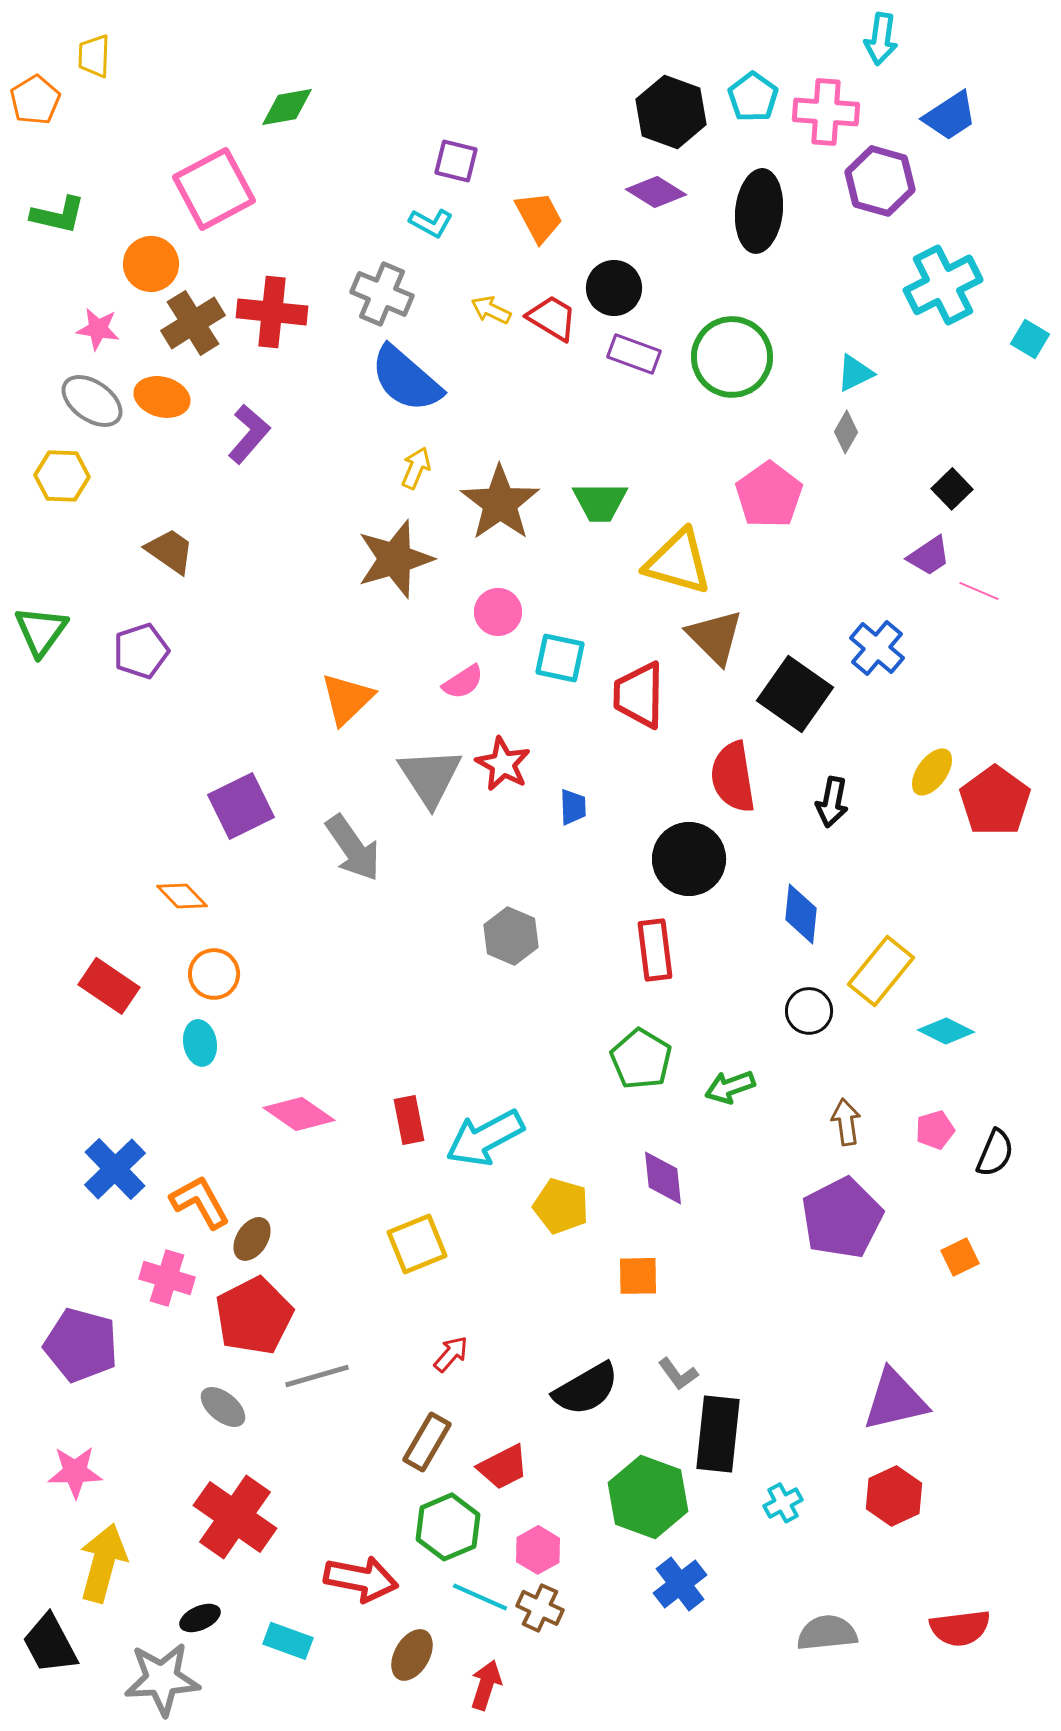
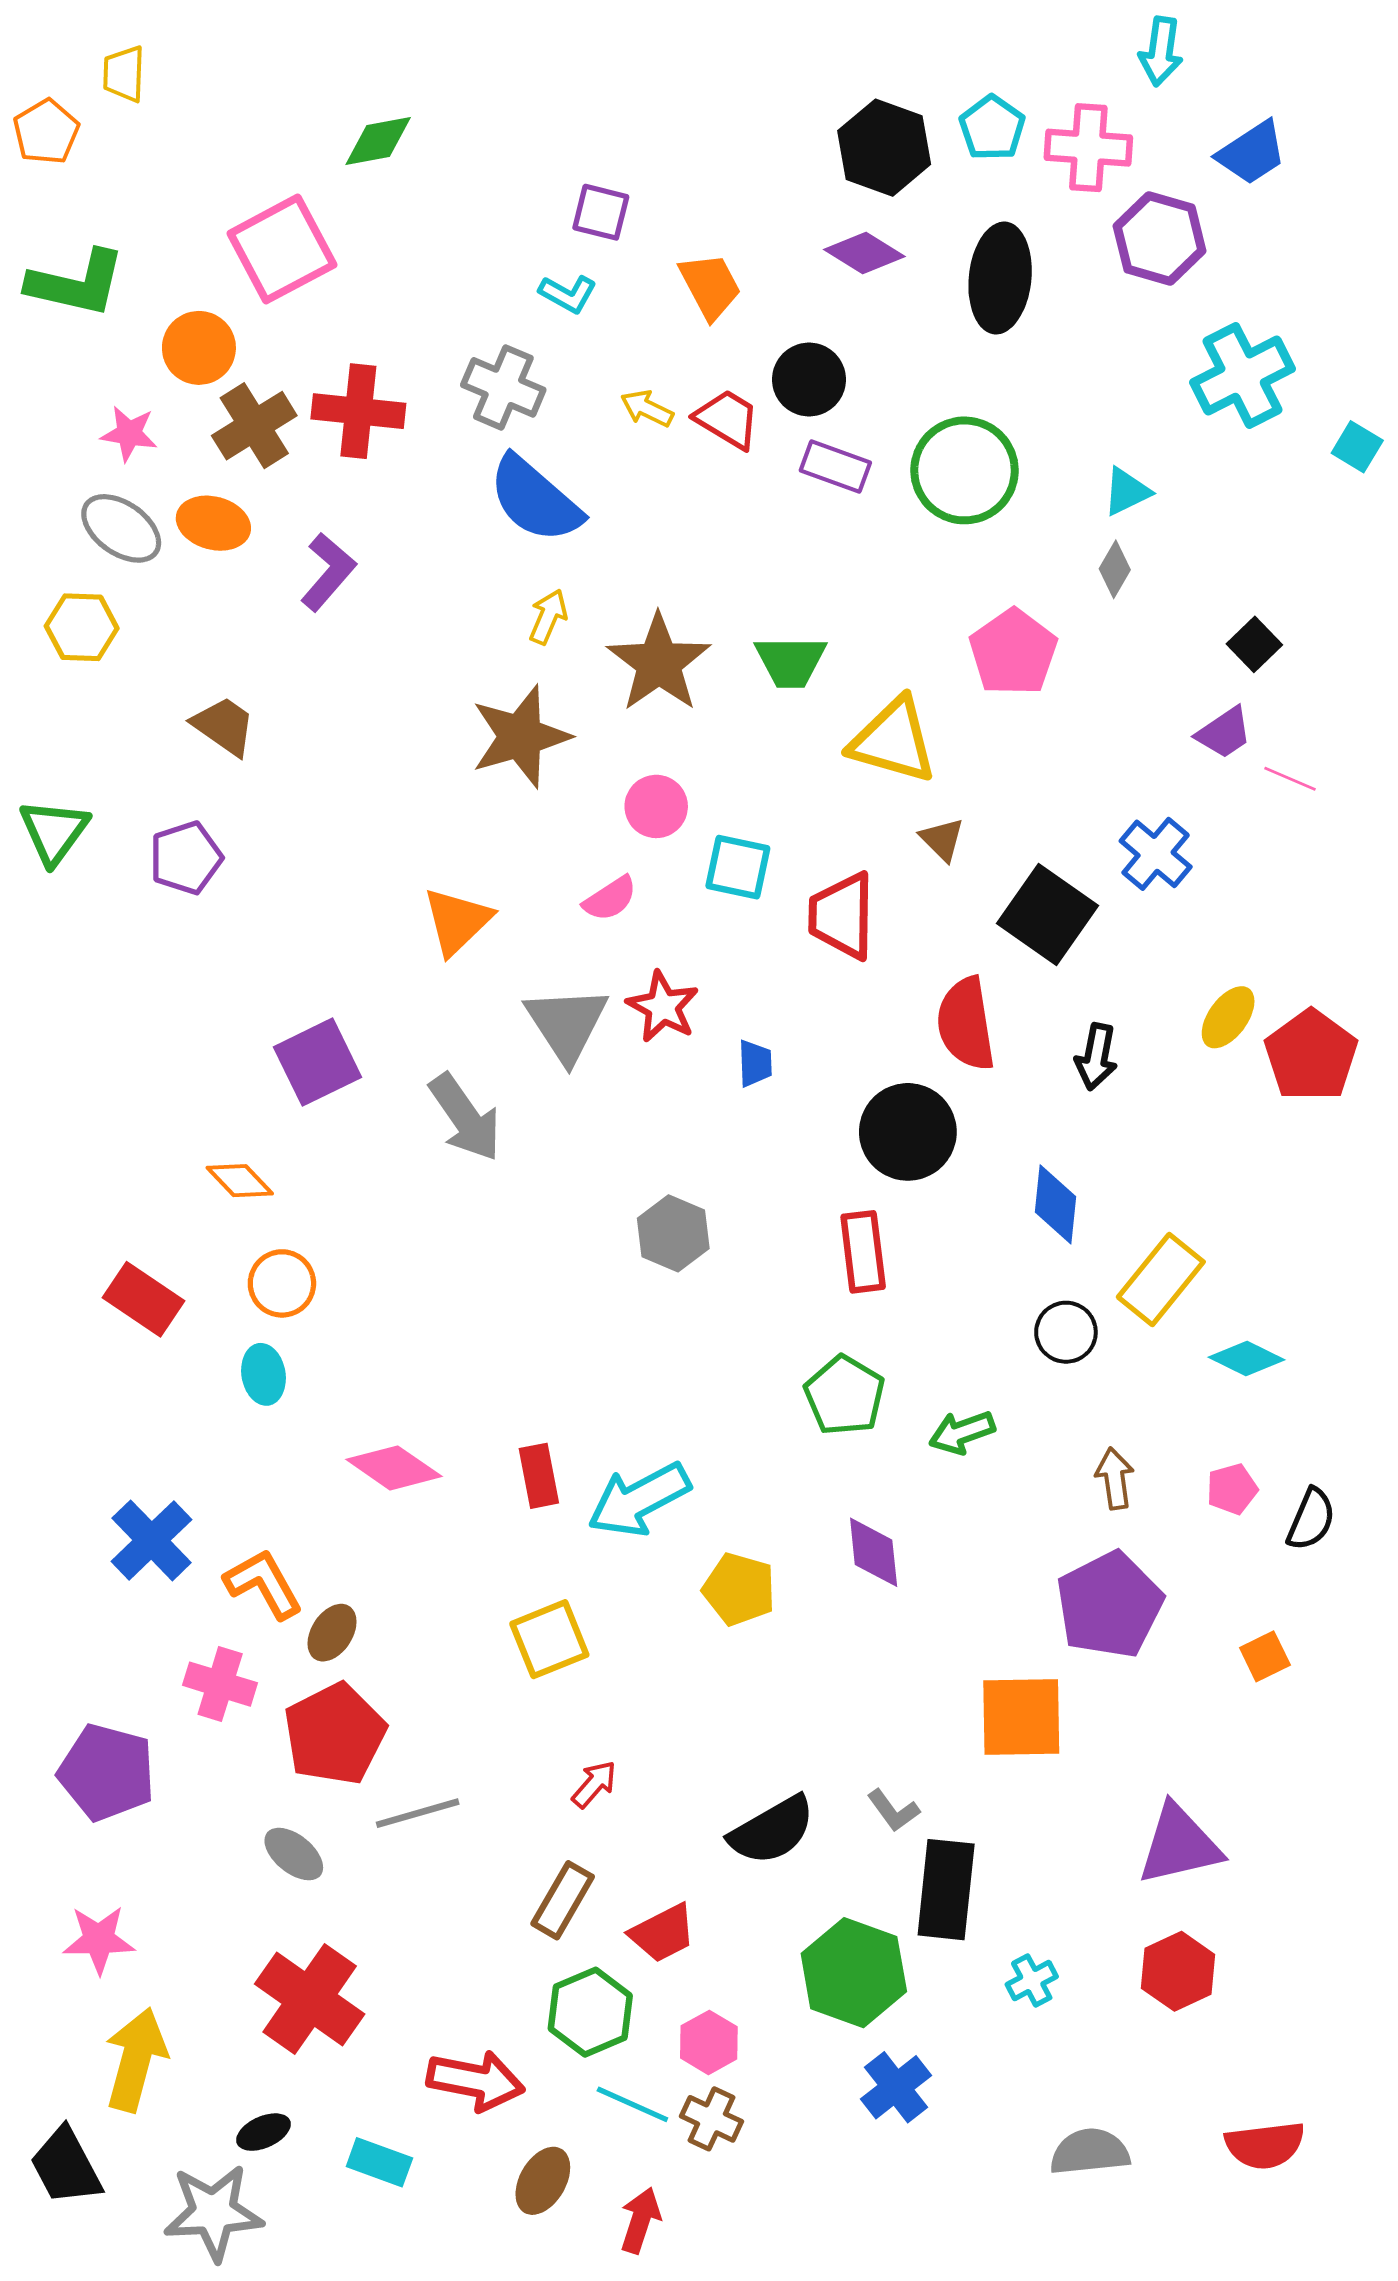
green L-shape: (58, 215) -> (76, 283), size x1.4
brown triangle: (715, 637) -> (942, 839), size x0.6
orange square: (638, 1276) -> (1021, 1717), moved, size x1.6

